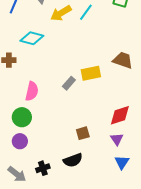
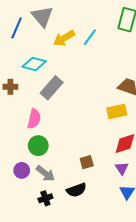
yellow rectangle: (91, 73) -> (117, 112), moved
gray rectangle: (69, 83) -> (52, 88), moved, size x1.6
green circle: (22, 117) -> (38, 146), moved
gray arrow: (17, 174) -> (45, 173), moved

